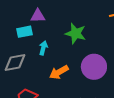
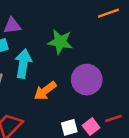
cyan arrow: (43, 48) -> (23, 64), size x1.6

